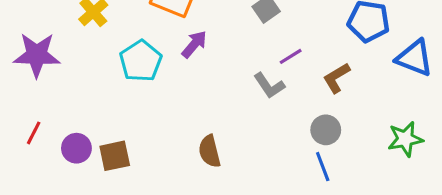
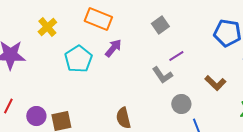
brown L-shape: (336, 78) -> (215, 83), moved, turned -105
gray circle: (326, 130) -> (181, 104), moved

